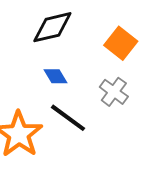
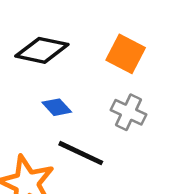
black diamond: (52, 27) -> (42, 50), turned 36

